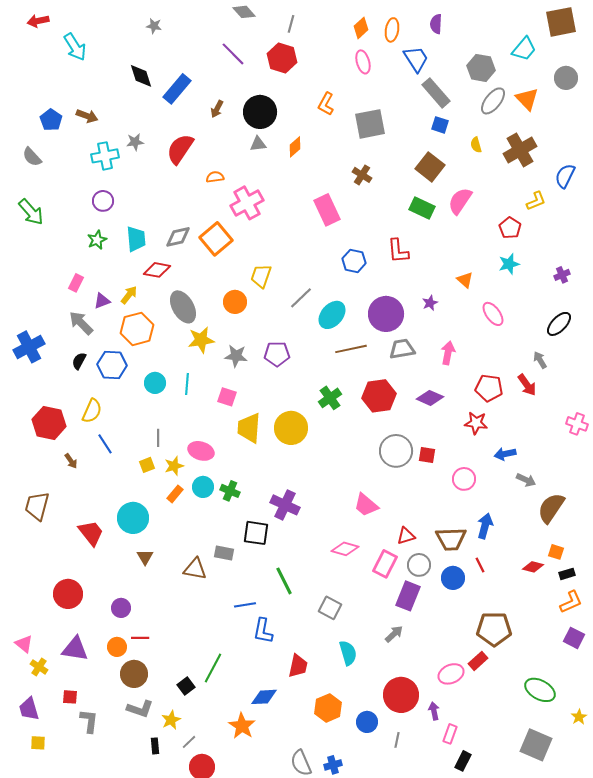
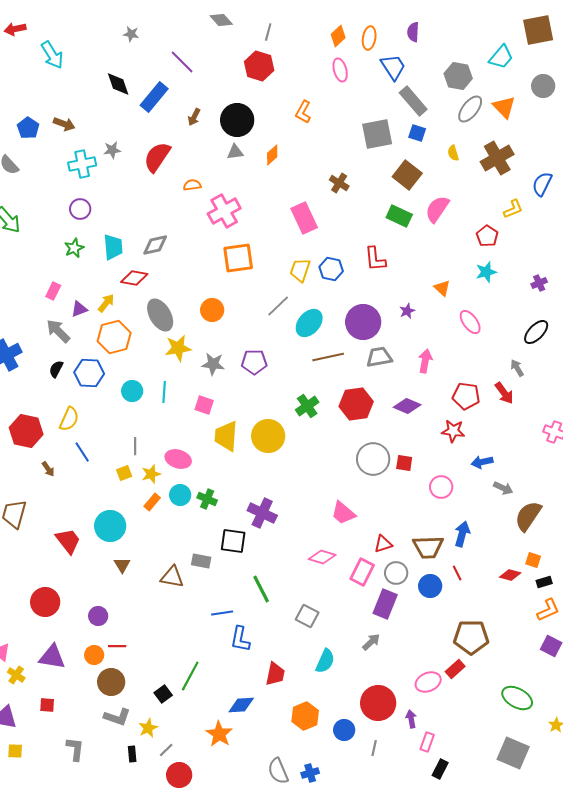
purple line: (233, 54) -> (182, 62), moved
gray square: (370, 124) -> (377, 134), moved
orange square: (216, 239) -> (238, 258), moved, turned 32
yellow trapezoid: (261, 276) -> (300, 270), moved
cyan semicircle: (348, 653) -> (325, 661), turned 40
gray L-shape: (89, 721) -> (75, 749), moved

